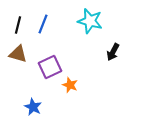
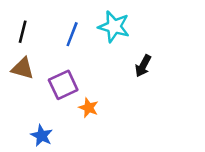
blue line: (43, 24) -> (72, 34), moved

